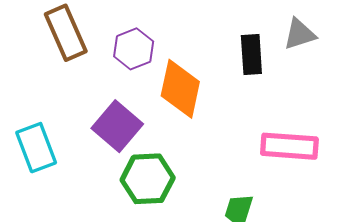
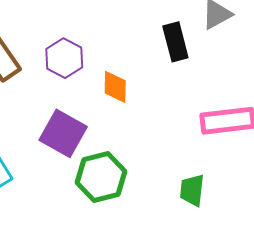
orange diamond: (180, 89) -> (115, 87), size x0.6

